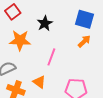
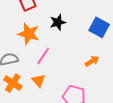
orange arrow: (84, 41) -> (92, 61), moved
pink line: (51, 57) -> (43, 56), moved

